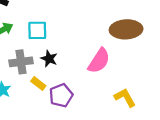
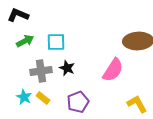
yellow rectangle: (38, 84) -> (43, 98), moved

